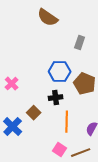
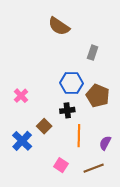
pink square: (60, 150) -> (61, 165), moved

